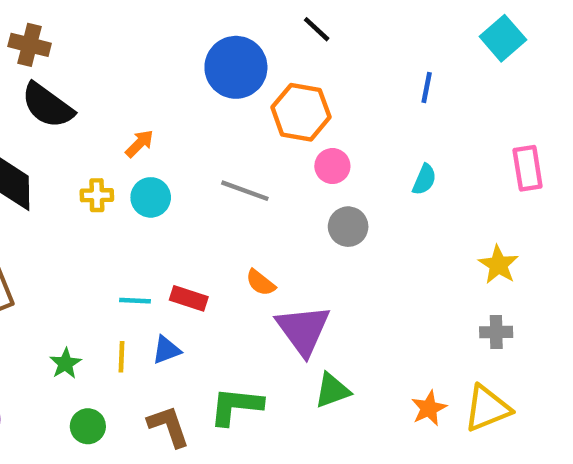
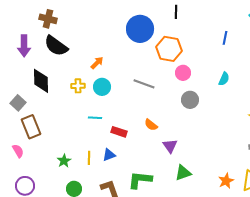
black line: (317, 29) -> (176, 12), turned 48
cyan line: (135, 301) -> (95, 118), moved
purple triangle: (303, 330) -> (170, 146), size x0.6

